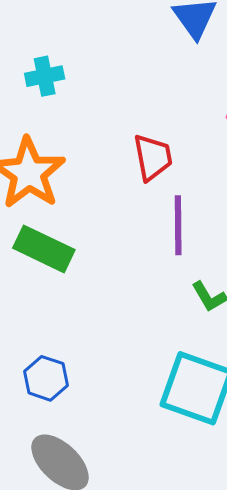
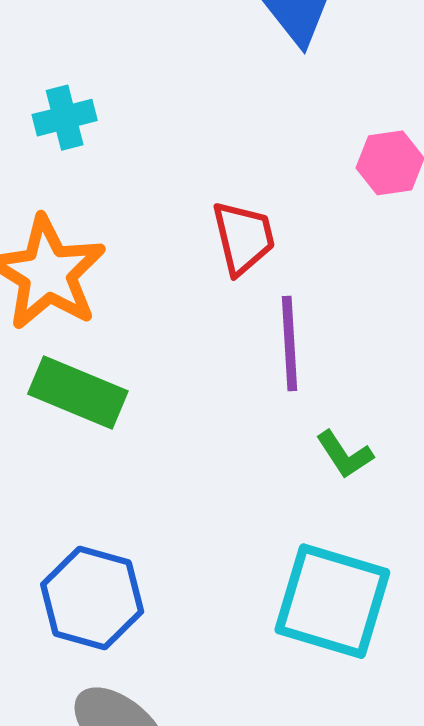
blue hexagon: (46, 378) -> (92, 598), size x1.4

